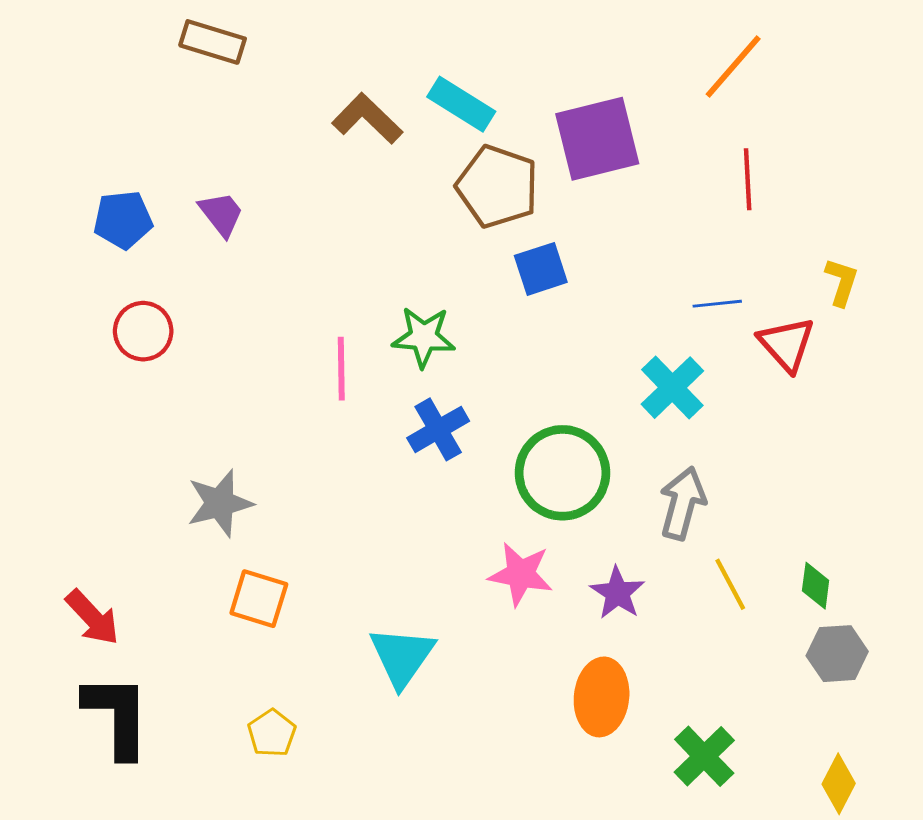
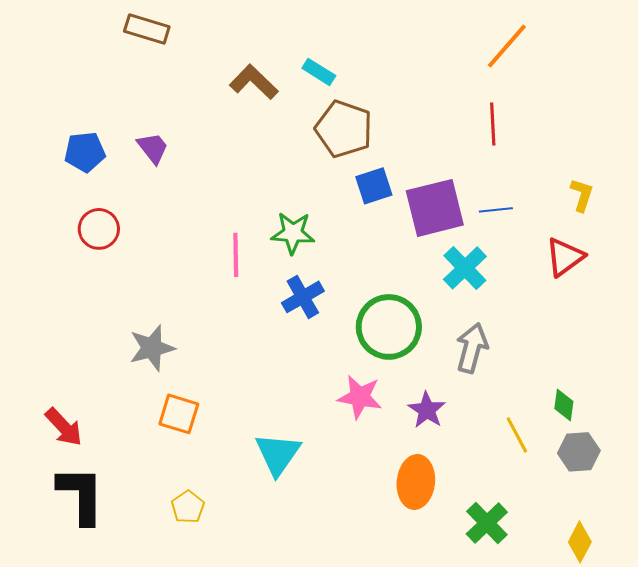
cyan rectangle: (461, 104) -> (319, 72), size x0.7
purple square: (597, 139) -> (435, 208), moved
red line: (748, 179) -> (493, 124), moved
red triangle: (787, 344) -> (565, 257), moved, turned 36
yellow line: (730, 584) -> (517, 435), moved

